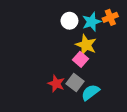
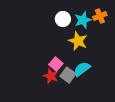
pink square: (81, 59) -> (56, 64), moved
cyan semicircle: (90, 92) -> (82, 69), moved

